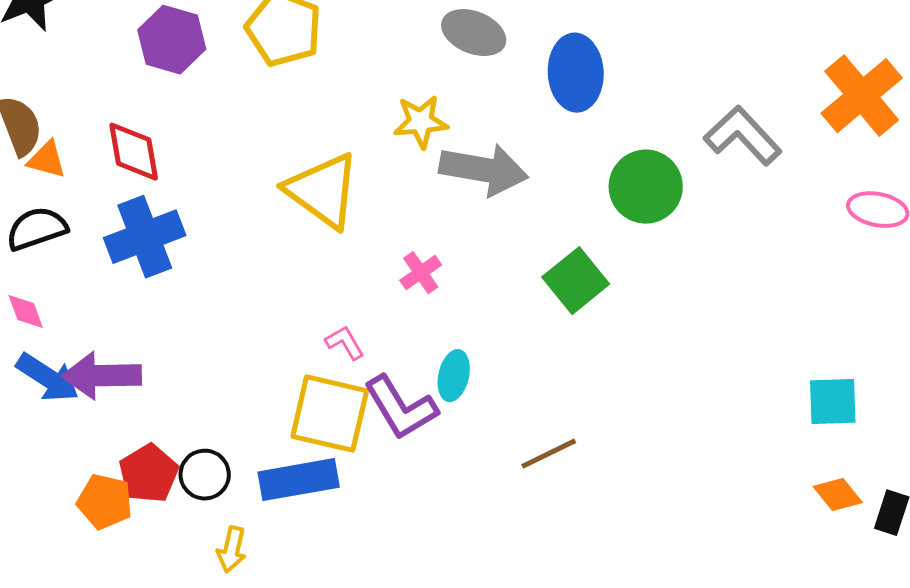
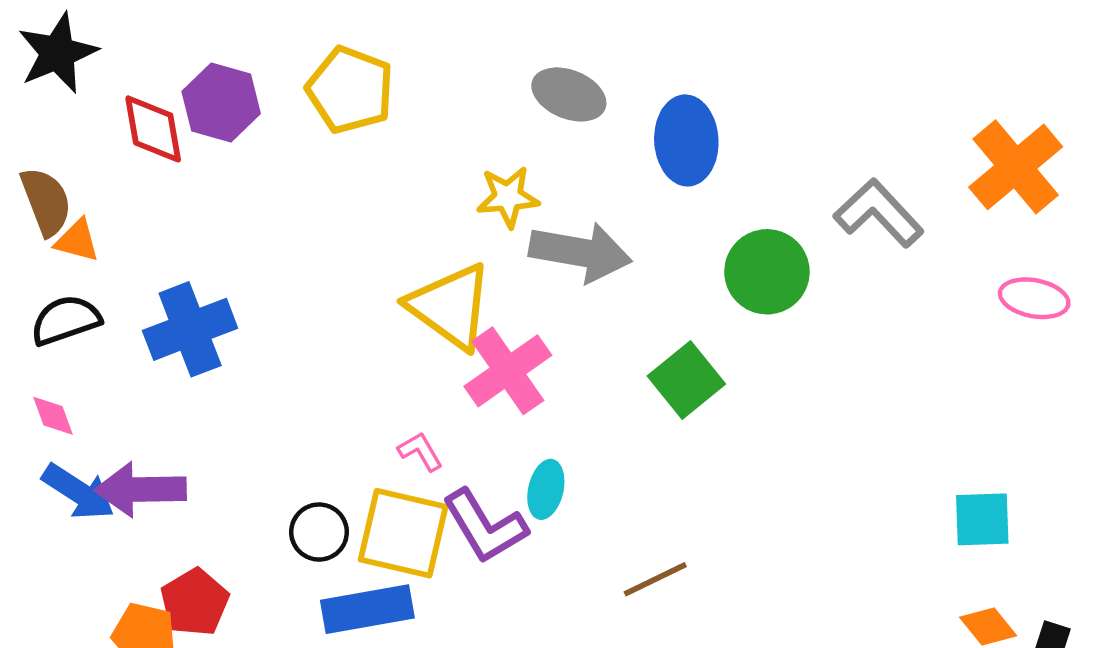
red diamond: (134, 152) -> (153, 129), moved
yellow triangle: (323, 191) -> (450, 306), moved
pink cross: (421, 273) -> (508, 371), size x1.8
black circle: (205, 475) -> (319, 532), moved

